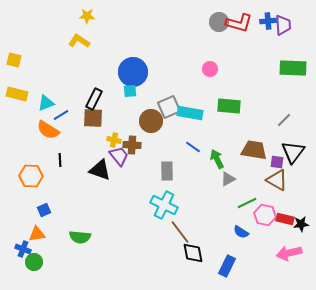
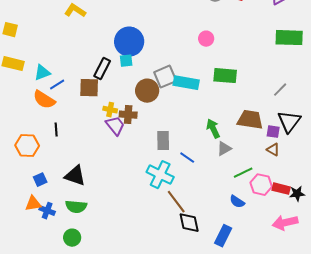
black rectangle: (94, 99) -> (102, 69), moved
blue line: (193, 147) -> (187, 158), moved
black triangle: (100, 170) -> (75, 176), moved
brown triangle: (277, 180) -> (273, 150), size x0.6
blue cross: (23, 249) -> (47, 211), moved
green circle: (34, 262) -> (72, 238), moved

